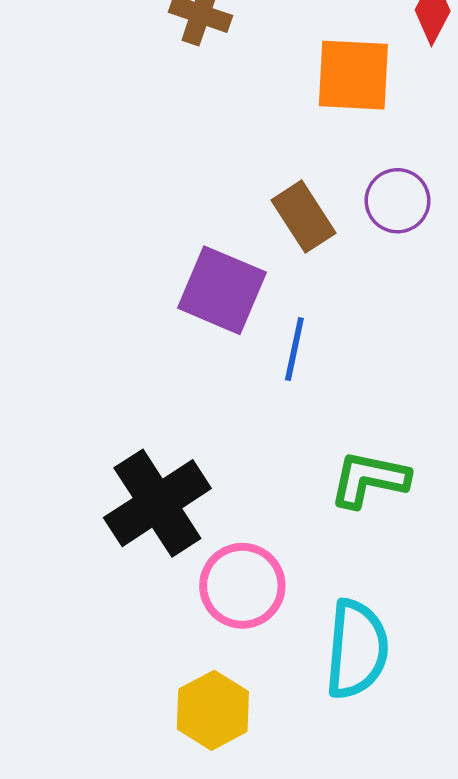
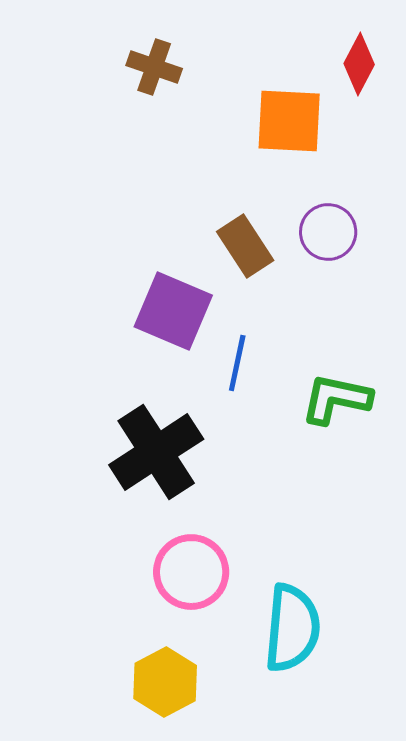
green L-shape: (369, 479) -> (336, 399), moved
black cross: (157, 503) -> (156, 452), moved

